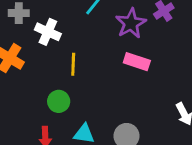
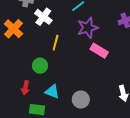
purple star: (131, 23) -> (88, 28), moved

